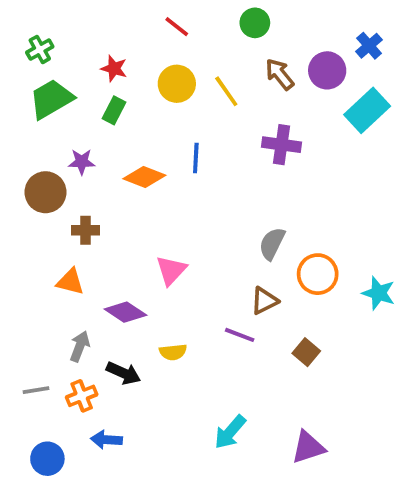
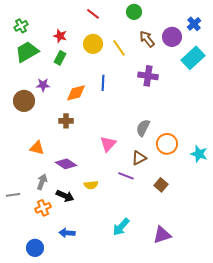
orange diamond: (144, 177) -> (76, 93), turned -35
brown cross: (85, 230) -> (66, 121), moved
pink triangle: (171, 270) -> (108, 144), moved
gray line: (36, 390) -> (13, 195), moved
blue arrow: (106, 440) -> (67, 233), moved
blue circle: (47, 459) -> (35, 248), moved

